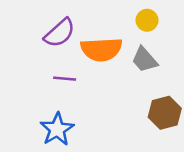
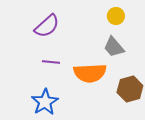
orange semicircle: (101, 49) -> (90, 73), moved

